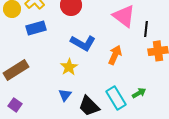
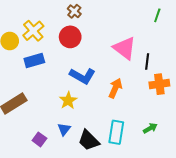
green arrow: (139, 93) -> (150, 128), moved
cyan rectangle: (116, 98) -> (116, 132), turned 40
purple square: (15, 105) -> (39, 139), moved

